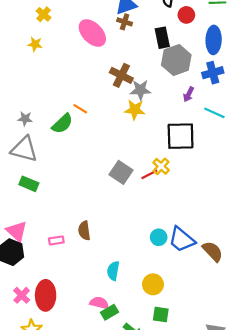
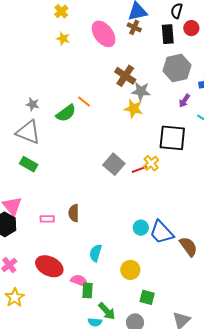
black rectangle: (162, 38) -> (168, 34), moved
yellow star: (35, 44) -> (63, 39), moved
red ellipse: (46, 295) -> (49, 266), moved, turned -72
green rectangle: (109, 312) -> (87, 290), turned -63
green square: (161, 315) -> (147, 297), moved

